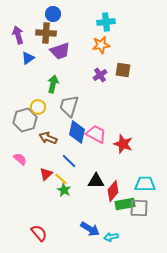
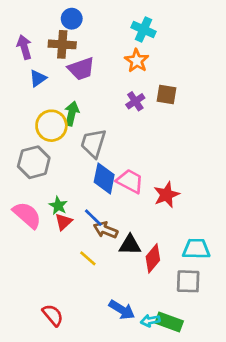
cyan cross: (106, 22) -> (143, 30), turned 30
orange star: (101, 45) -> (137, 61), turned -30
yellow circle: (38, 107) -> (51, 126), moved, size x1.5
brown arrow: (48, 138) -> (106, 230), moved
red star: (123, 144) -> (166, 195), turned 30
pink semicircle: (20, 159) -> (27, 215), size x1.6
red triangle: (46, 174) -> (64, 222), moved
yellow line: (61, 179) -> (88, 258), moved
green star: (64, 190) -> (58, 206), moved
green rectangle: (125, 204) -> (169, 322), moved, turned 30

